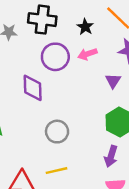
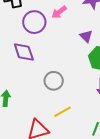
purple triangle: (113, 81) -> (86, 36), moved

